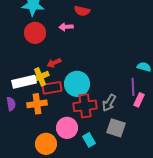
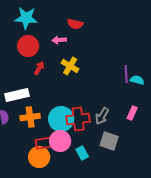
red arrow: (54, 63) -> (39, 68), moved, turned 144
yellow cross: (40, 77) -> (70, 66), moved, turned -36
cyan circle: (77, 84) -> (61, 119), moved
purple line: (133, 87) -> (126, 74), moved
red rectangle: (52, 88) -> (45, 143), moved

